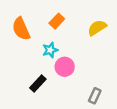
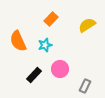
orange semicircle: (21, 29) -> (18, 41), moved
pink circle: (65, 67) -> (60, 69), moved

